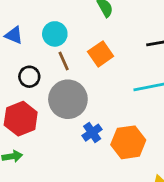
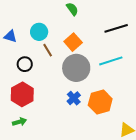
gray circle: (68, 99) -> (76, 68), moved

